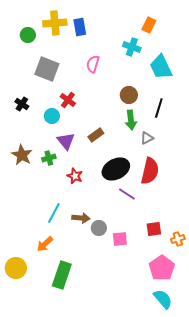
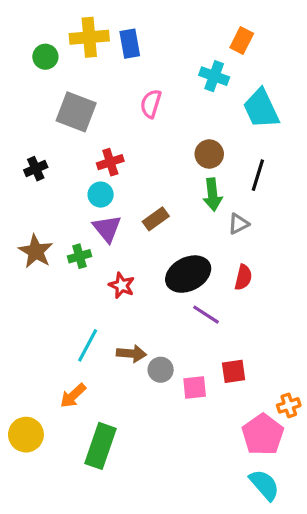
red cross: (68, 100) -> (110, 162), turned 35
black cross: (22, 104) -> (36, 169), turned 32
cyan circle: (52, 116) -> (101, 195), moved
red semicircle: (150, 171) -> (243, 277), size x0.6
red square: (154, 229) -> (234, 371), moved
orange cross: (178, 239) -> (289, 405), moved

